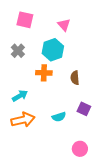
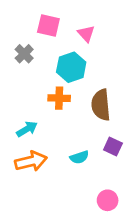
pink square: (25, 20) -> (48, 26), moved
gray cross: (18, 51) -> (24, 54), moved
brown semicircle: (75, 78) -> (101, 105), size x1.6

